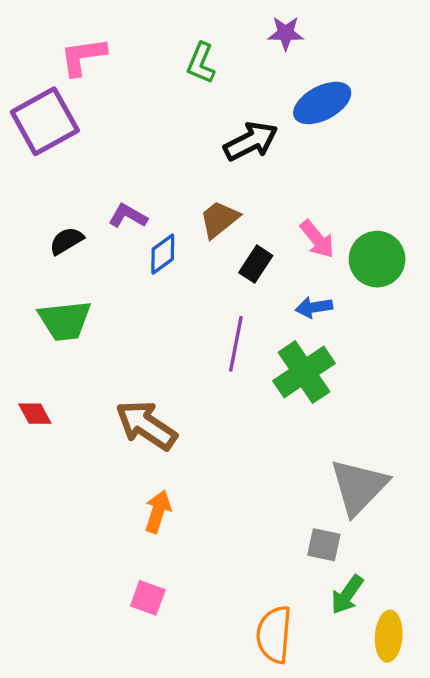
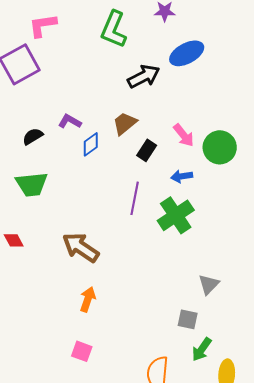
green L-shape: (201, 63) -> (114, 29), size x1.5
gray triangle: (359, 487) -> (209, 284), size x0.6

